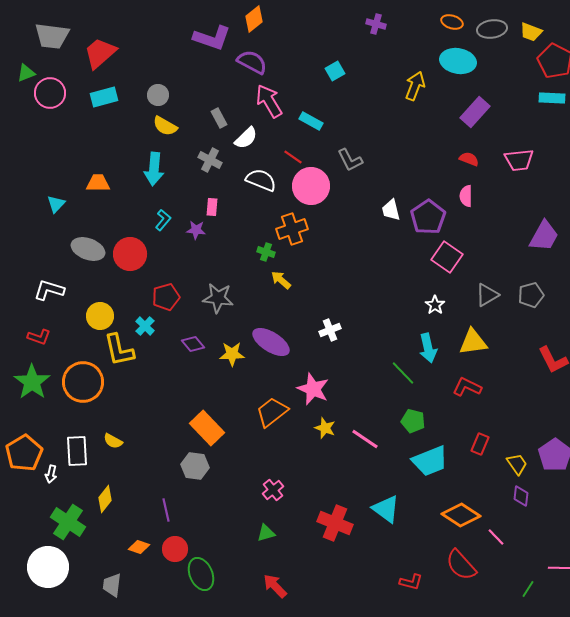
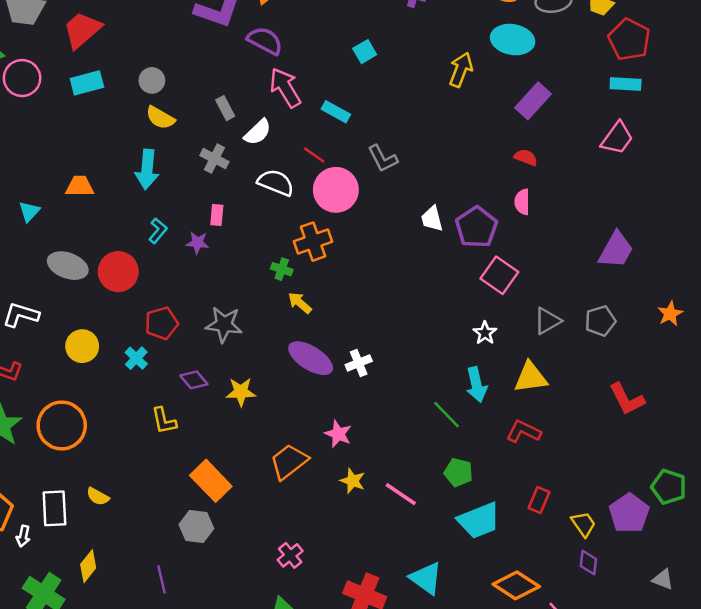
pink trapezoid: (519, 160) -> (617, 138), moved, turned -48
purple ellipse: (271, 342) -> (311, 358), moved
yellow L-shape: (119, 350) -> (164, 421), moved, size x0.7
pink star: (313, 389) -> (338, 434), size x0.7

